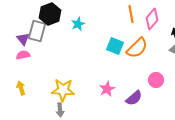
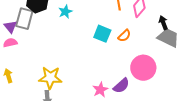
orange semicircle: (137, 48) -> (124, 36), size x0.6
pink circle: (156, 80) -> (143, 68), size x1.6
pink star: (107, 89) -> (100, 90), moved

